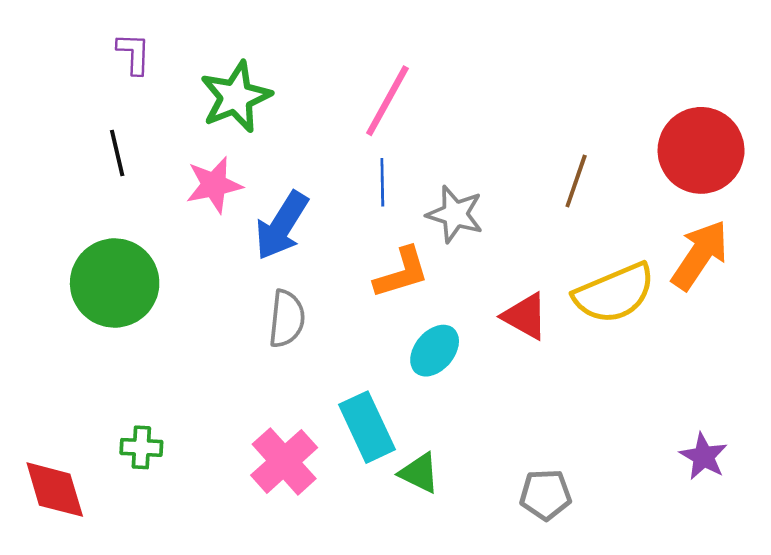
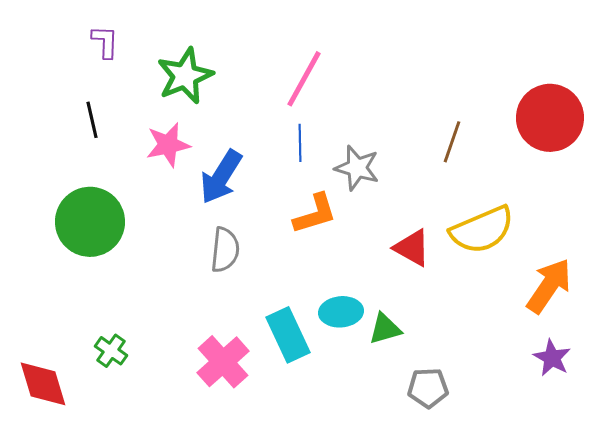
orange arrow: (700, 255) -> (549, 286), moved
cyan ellipse: (435, 351) -> (341, 312), moved, turned 45
green cross: (141, 447) -> (111, 351), turned 32
green triangle: (419, 473) -> (385, 329), moved, turned -42

